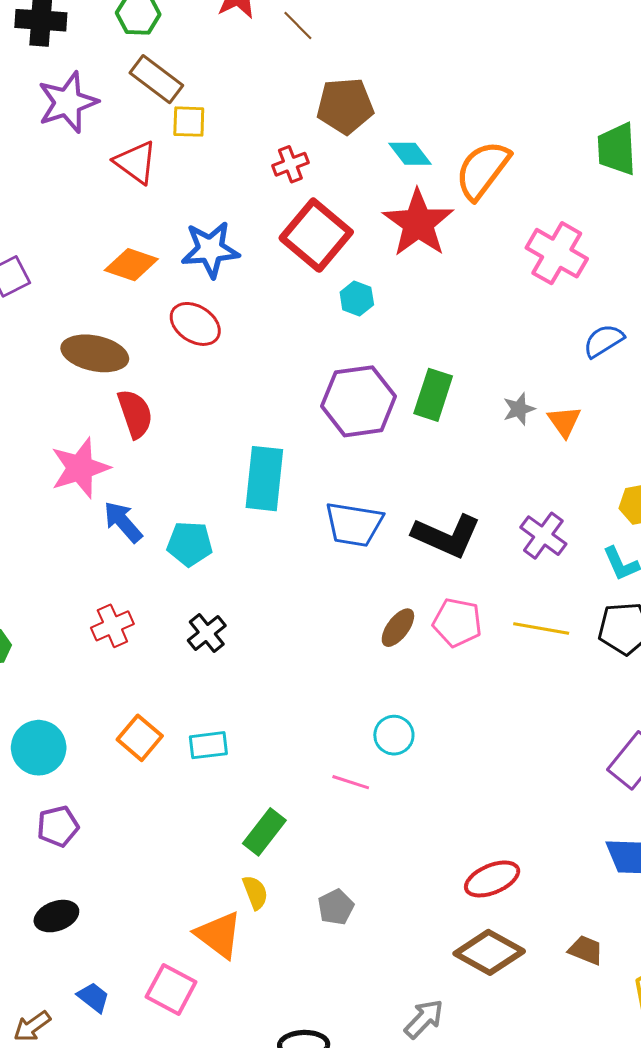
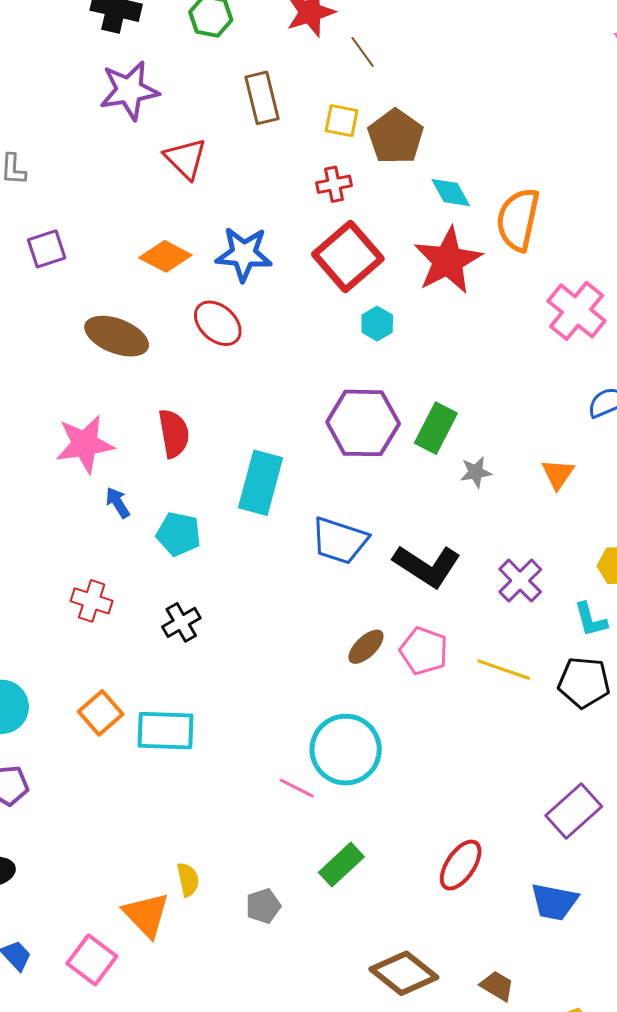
brown rectangle: (156, 79) -> (262, 98), moved, turned 30
brown pentagon: (345, 106) -> (396, 137), turned 30
yellow square: (189, 122) -> (342, 121), moved
orange semicircle: (483, 170) -> (518, 219), turned -34
gray star: (519, 409) -> (476, 472), moved
red semicircle: (135, 414) -> (174, 433), moved
blue arrow: (123, 522) -> (118, 503), size x0.7
red cross: (112, 626) -> (92, 601), turned 33
cyan circle: (394, 735) -> (346, 750), size x1.8
cyan rectangle: (208, 745) -> (166, 731), size x1.5
green rectangle: (264, 832) -> (341, 865), moved
red ellipse: (492, 879) -> (461, 865), moved, turned -42

